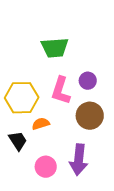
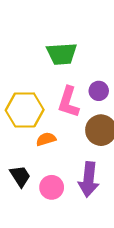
black trapezoid: (18, 141) -> (20, 176), moved

